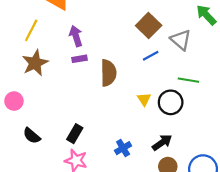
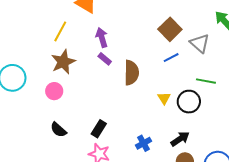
purple rectangle: (79, 59) -> (105, 59), turned 48
pink circle: (14, 101) -> (54, 91), moved

